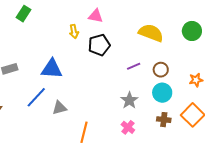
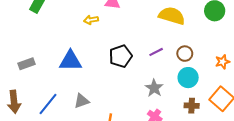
yellow arrow: (74, 31) -> (91, 20), turned 96
black pentagon: (99, 45) -> (121, 56), moved
blue line: (36, 97) -> (48, 104), moved

